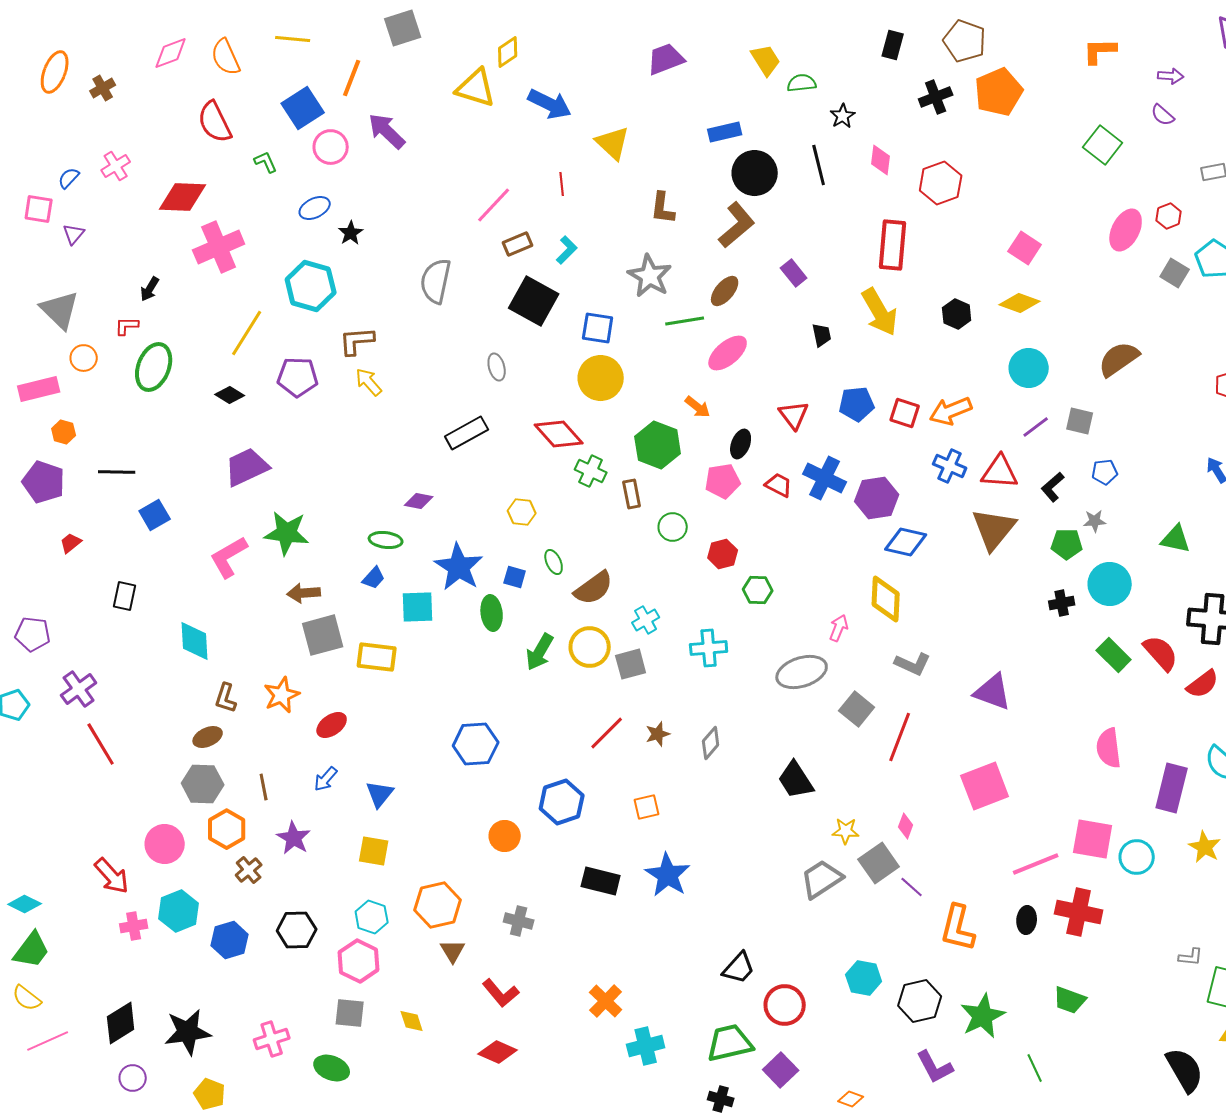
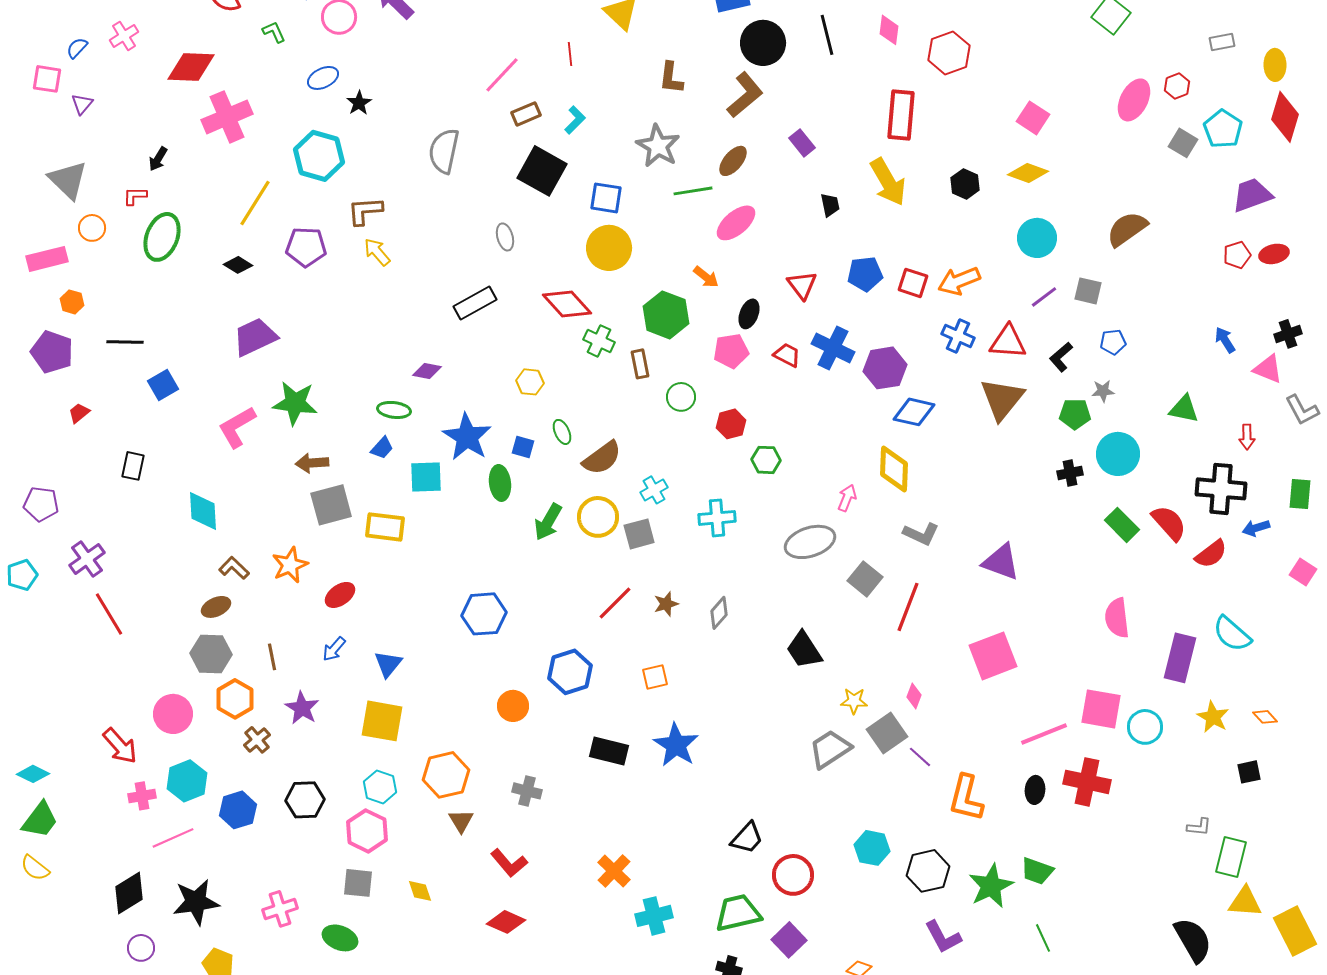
brown L-shape: (226, 698) -> (234, 568), turned 116
yellow square: (374, 851) -> (382, 721), size x1.4
green trapezoid: (1070, 1000) -> (1037, 871), moved
pink line: (48, 1041) -> (173, 838), moved

